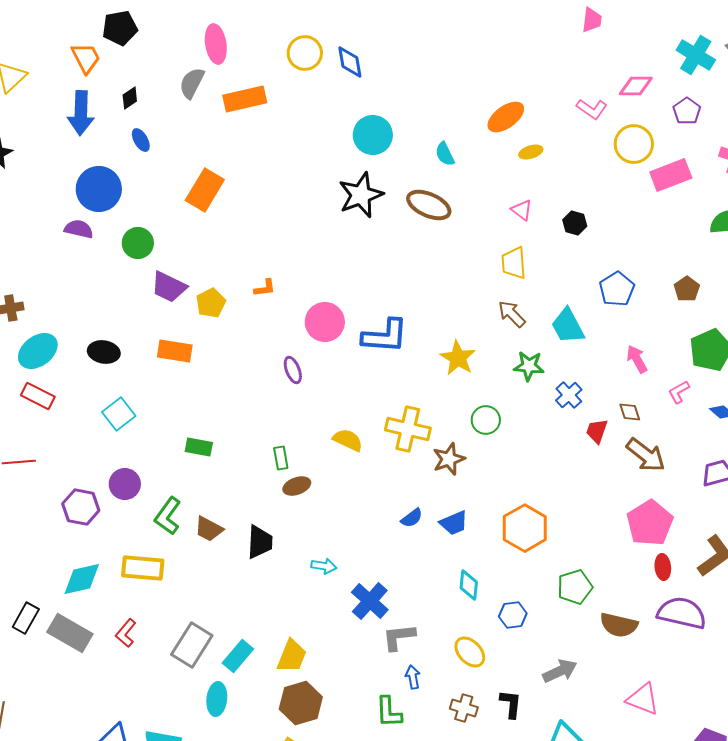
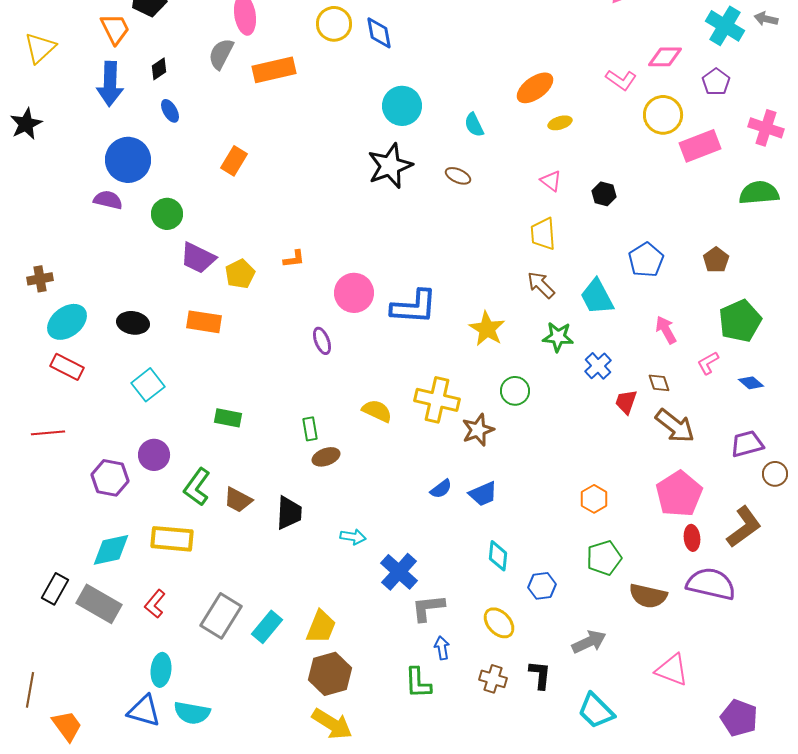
orange rectangle: (205, 190) -> (234, 161), size x0.7
brown ellipse: (429, 205) -> (458, 176), size x0.6
orange hexagon: (525, 528) -> (594, 499), moved, size x0.6
cyan ellipse: (217, 699) -> (161, 670), moved

